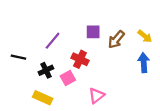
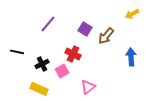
purple square: (93, 32) -> (85, 29), turned 32
yellow arrow: (145, 36) -> (132, 14), moved, turned 112
purple line: (53, 41) -> (48, 24), moved

